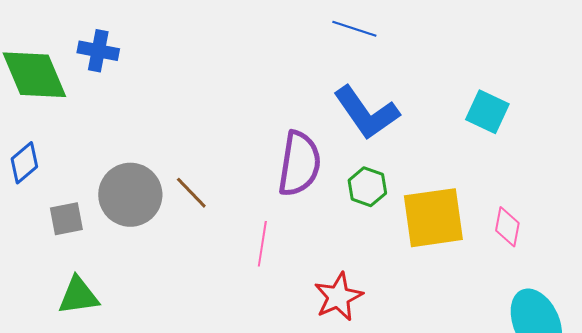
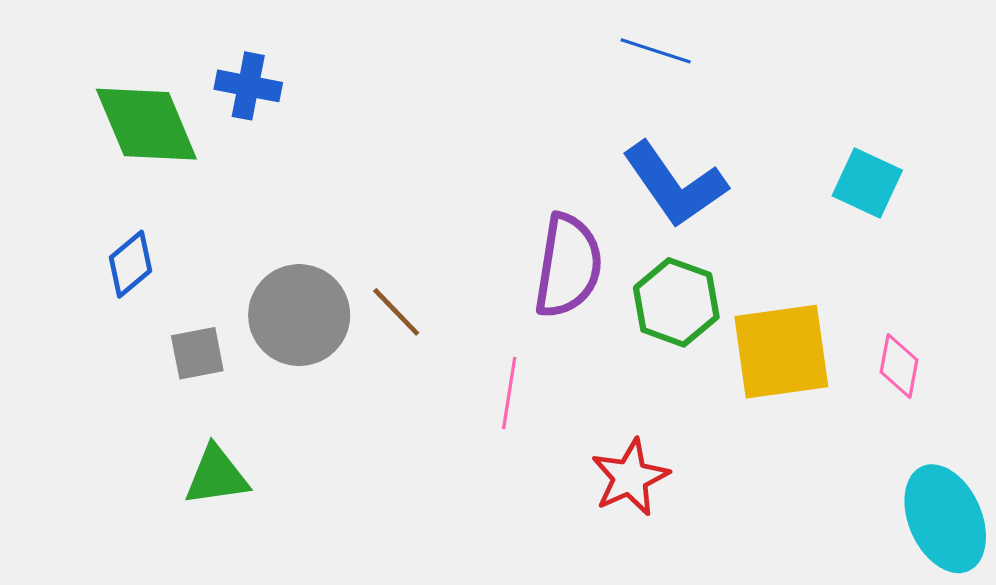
green hexagon: (367, 187) -> (676, 302), size x1.4

